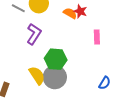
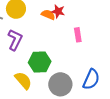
gray circle: (55, 77) -> (60, 84), moved
blue semicircle: (105, 83) -> (91, 79), size x1.5

